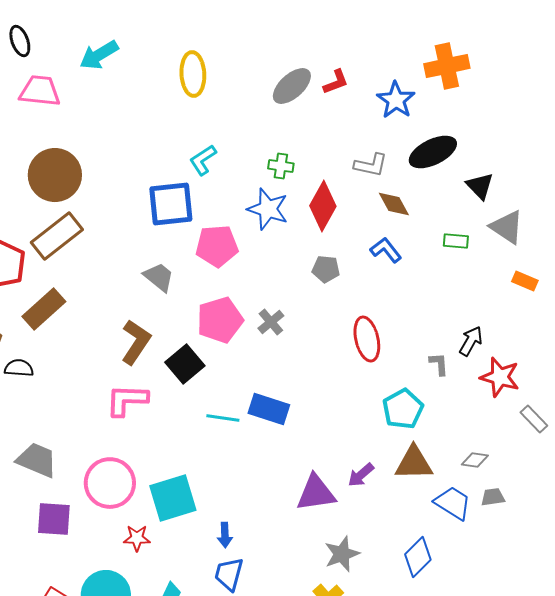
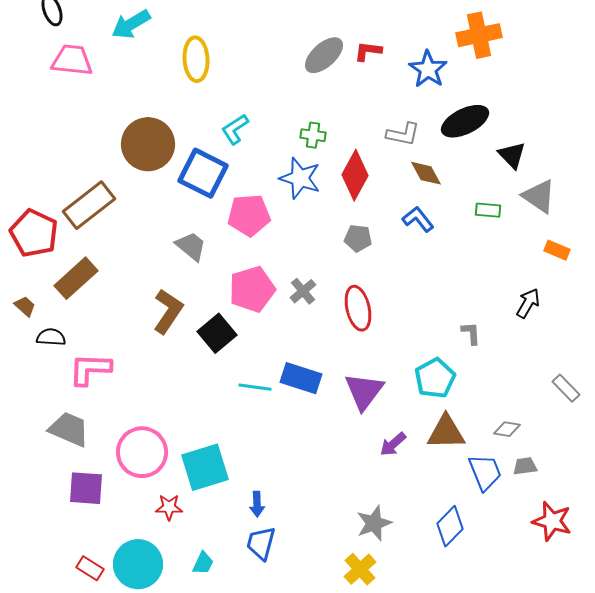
yellow ellipse: (193, 74) -> (196, 59), moved
red L-shape: (336, 82) -> (368, 51), turned -152
brown circle: (55, 175) -> (148, 144), moved
blue square: (171, 204) -> (203, 173), turned 33
red ellipse: (367, 339) -> (358, 308), moved
black arrow: (471, 341) -> (528, 303), moved
red star: (500, 377) -> (552, 521), moved
pink L-shape: (127, 400) -> (90, 369), moved
purple triangle: (316, 493) -> (364, 391), moved, turned -45
blue trapezoid: (453, 503) -> (485, 472), turned 36

